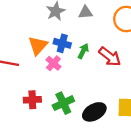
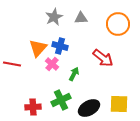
green arrow: (83, 51) -> (74, 74), moved
red cross: (32, 100) -> (33, 107), moved

